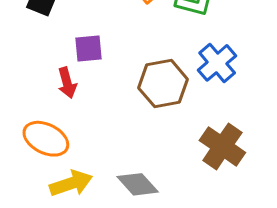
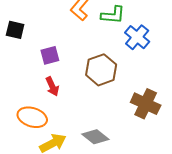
blue cross: (217, 63) -> (137, 37), moved
red arrow: (67, 83) -> (52, 86), moved

